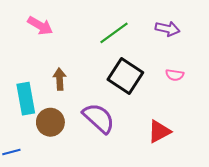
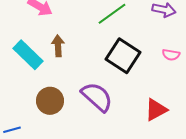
brown arrow: (60, 79) -> (58, 46), moved
cyan rectangle: (26, 99) -> (28, 55), moved, turned -36

